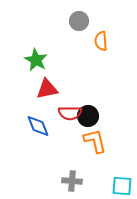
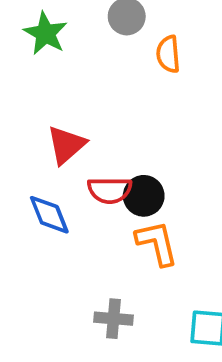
green star: (36, 60) -> (45, 33), moved
red triangle: (47, 89) -> (66, 145), turned -30

